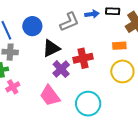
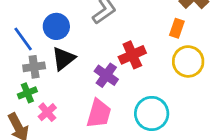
orange rectangle: (119, 46) -> (177, 28), turned -56
black triangle: (51, 48) -> (63, 59), moved
pink trapezoid: (50, 96) -> (99, 114), turned -115

